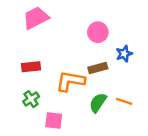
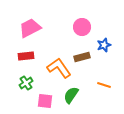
pink trapezoid: (36, 18) -> (30, 28), moved
orange L-shape: (70, 81) -> (59, 68), turned 45
green semicircle: (98, 103) -> (71, 95), moved

